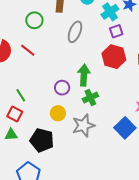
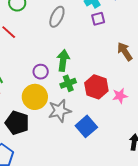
red hexagon: (114, 57) -> (96, 87), moved
yellow circle: (58, 113) -> (35, 97), size x1.6
blue square: (125, 128) -> (86, 126), moved

